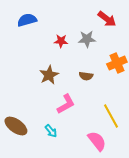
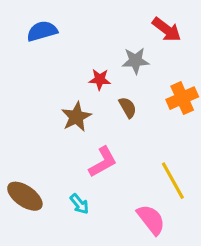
red star: (61, 41) -> (100, 79), moved
brown semicircle: (86, 76) -> (128, 107), moved, turned -128

